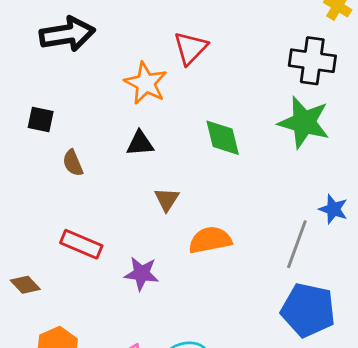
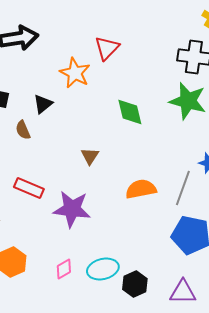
black triangle: (140, 143) -> (43, 104), moved, turned -35
orange semicircle: (210, 240) -> (141, 189), moved
purple star: (141, 274) -> (72, 209), size x1.5

